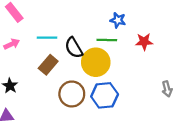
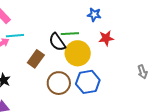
cyan line: (47, 38) -> (15, 36), moved
green line: (107, 40) -> (70, 34), moved
red star: (144, 42) -> (106, 38), moved

